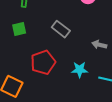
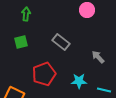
gray arrow: (99, 45) -> (98, 57), turned 32

